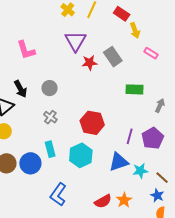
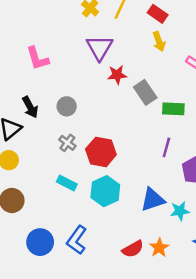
yellow arrow: (135, 30) -> (159, 42), moved
gray rectangle: (113, 57) -> (145, 92), moved
red hexagon: (92, 123) -> (101, 152), moved
purple line: (130, 136) -> (166, 147), moved
cyan rectangle: (50, 149) -> (67, 183), turned -49
blue circle: (30, 163) -> (40, 242), moved

